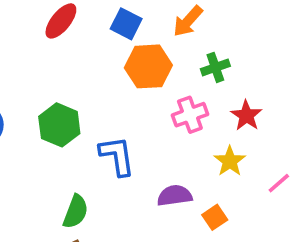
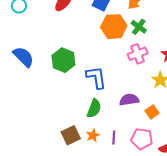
green cross: (215, 67) -> (139, 27), moved, turned -35
green semicircle: (76, 212) -> (94, 108), moved

